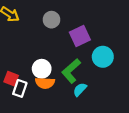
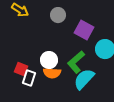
purple square: (80, 36) -> (84, 30), turned -36
cyan semicircle: (80, 90) -> (84, 79), size x1.6

